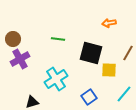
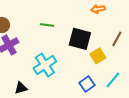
yellow square: (109, 70) -> (98, 56), turned -35
blue square: (89, 97) -> (87, 84), moved

